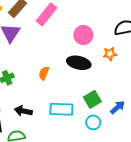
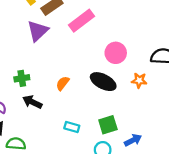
cyan rectangle: (61, 109) -> (72, 127), size x0.6
black arrow: (23, 111) -> (32, 102), moved

